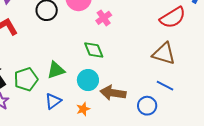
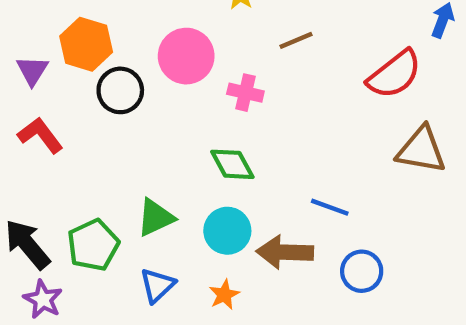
pink cross: (104, 18) -> (245, 93), turned -35
brown triangle: (164, 54) -> (421, 150), moved
blue line: (165, 86) -> (330, 207), moved

